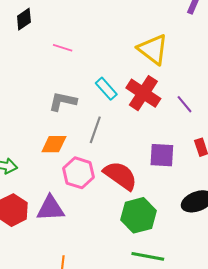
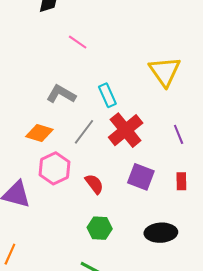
red cross: (143, 93) -> (126, 130), moved
red semicircle: (120, 176) -> (94, 184), size x0.6
green hexagon: (139, 215) -> (100, 228), size x0.7

